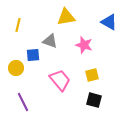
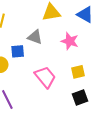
blue triangle: (109, 22) -> (85, 15), moved
black square: (94, 100) -> (80, 97), turned -35

